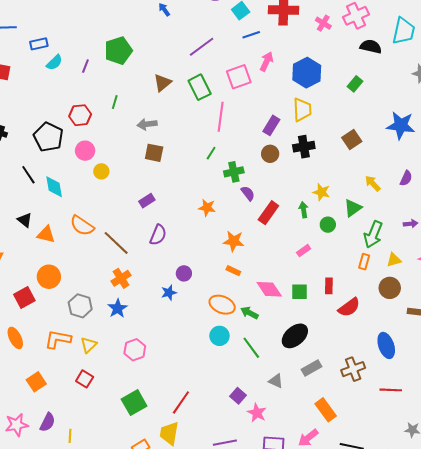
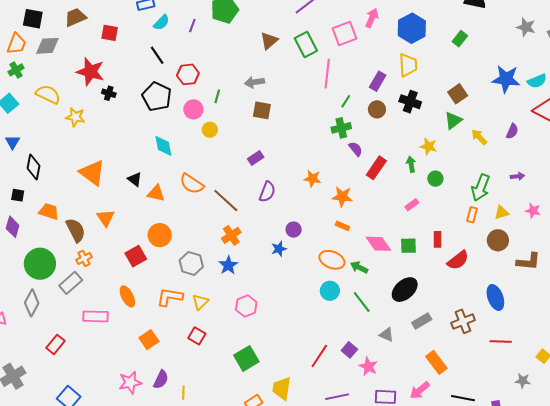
green line: (115, 102) -> (217, 96), moved
black cross: (304, 147) -> (410, 102), turned 30
green line: (211, 153) -> (346, 101), moved
black line: (28, 175) -> (157, 55), moved
orange star: (207, 208) -> (312, 179), moved
green triangle: (353, 208) -> (453, 120), moved
red line: (181, 402) -> (319, 356), moved

